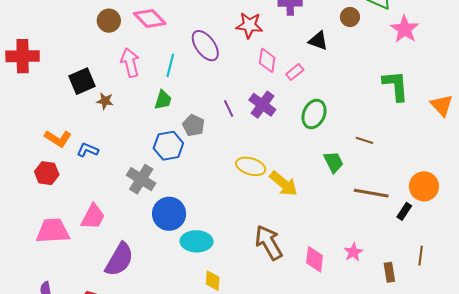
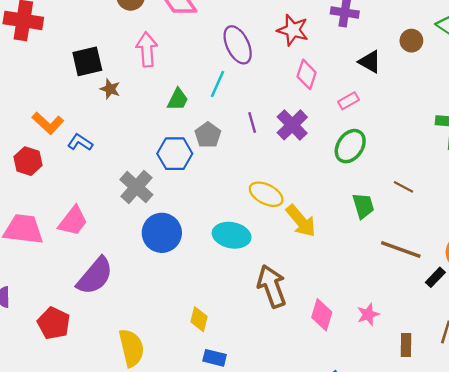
cyan line: (170, 65) -> (218, 84), moved
pink rectangle: (295, 72) -> (348, 101), moved
cyan ellipse: (197, 241) -> (232, 235), moved

